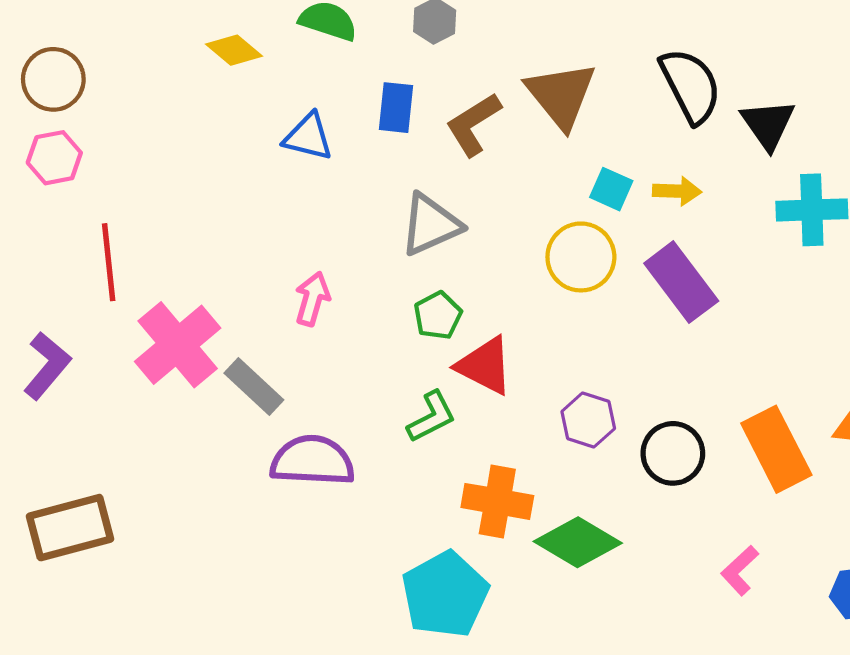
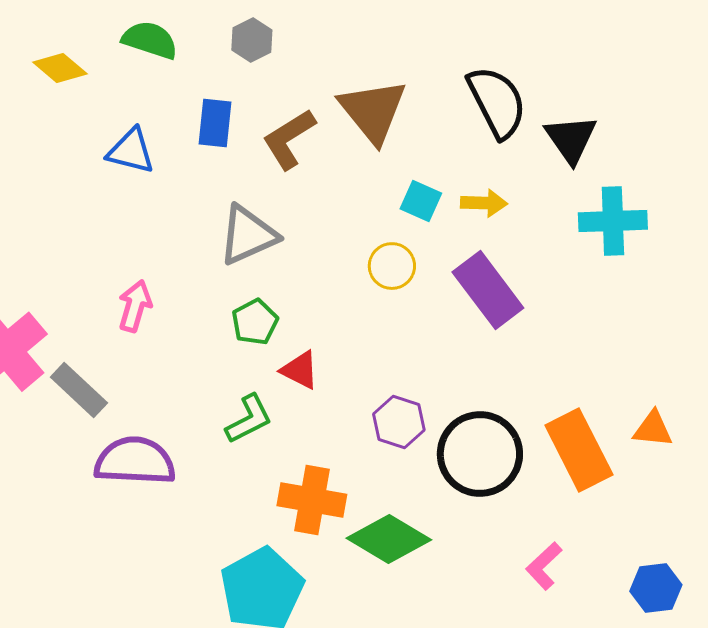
yellow circle: (581, 257) -> (392, 266), size x0.7
red triangle: (485, 366) -> (300, 370), size x0.7
black circle: (673, 453) -> (480, 454), size x1.4

